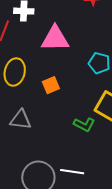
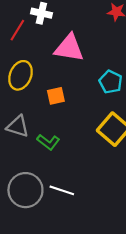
green L-shape: (84, 124) -> (48, 142), moved

